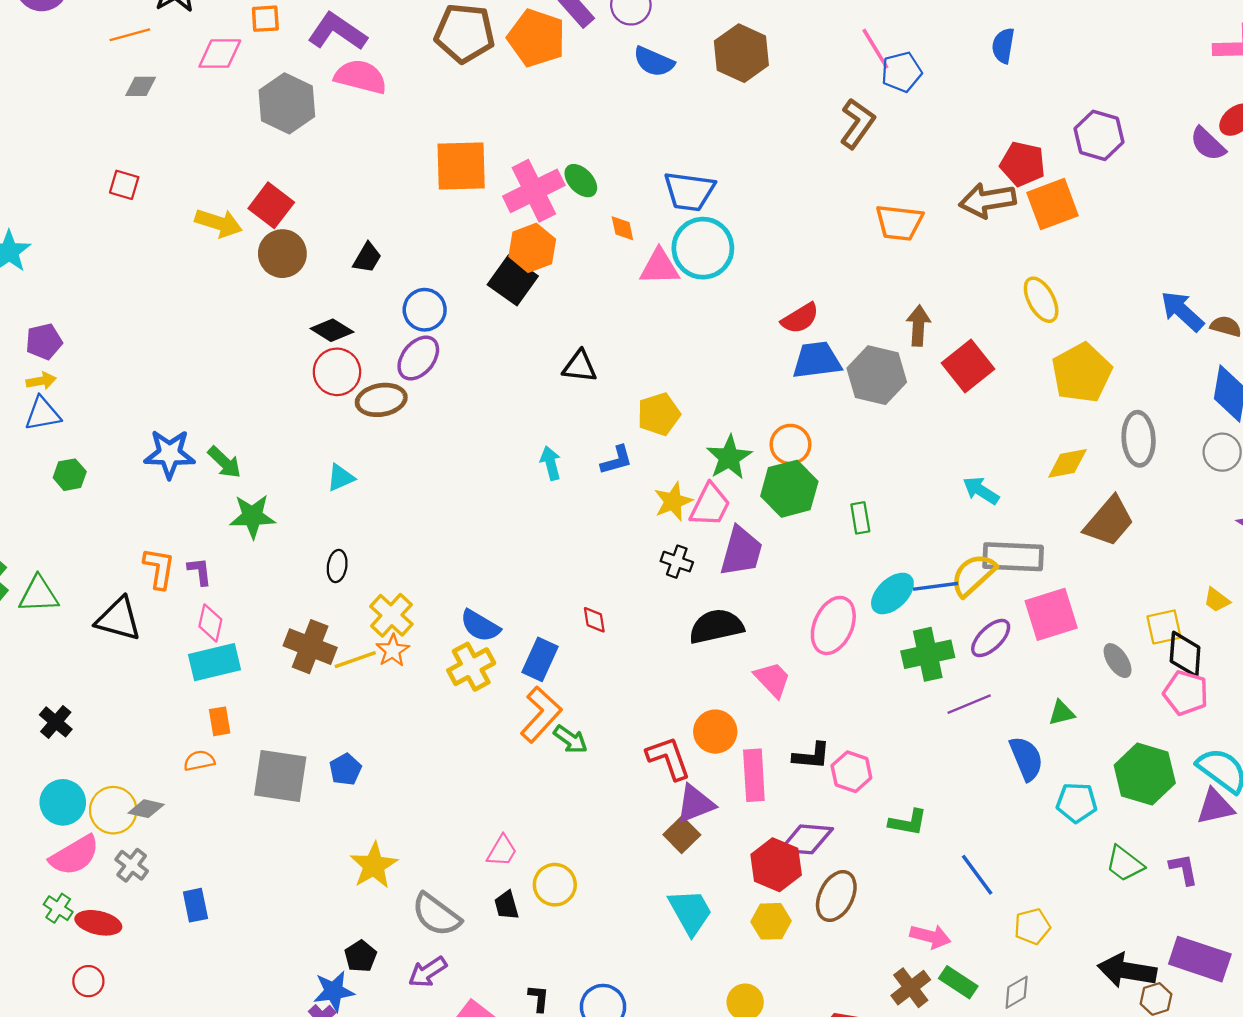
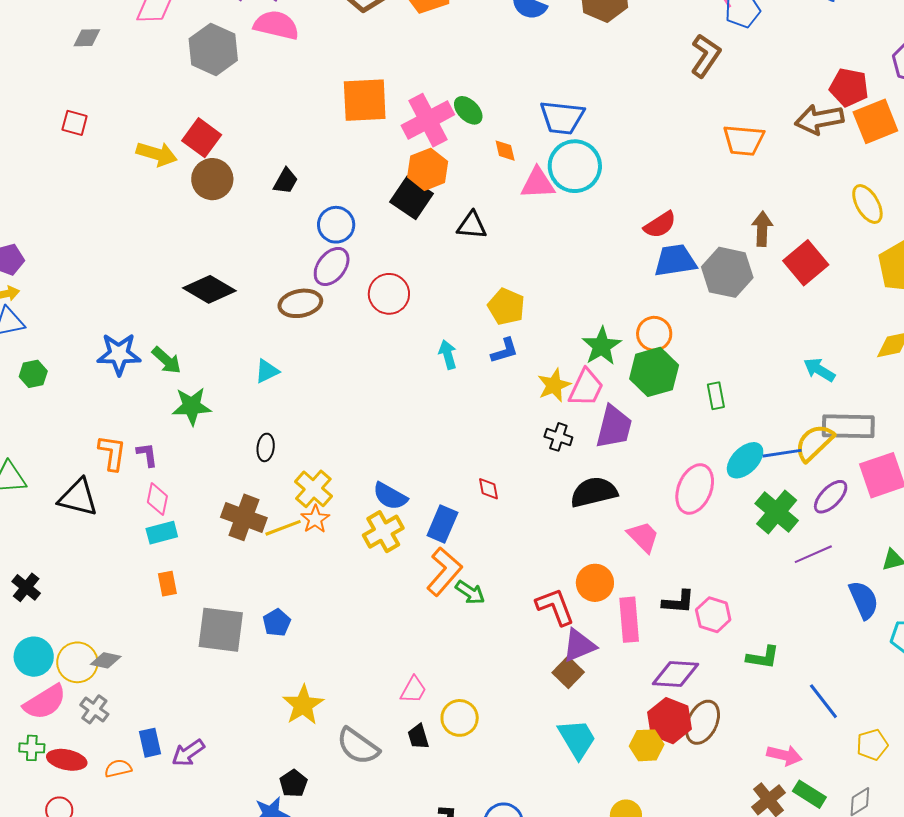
black diamond: (332, 330) -> (209, 289), moved, size x1.4
black triangle: (580, 366) -> (472, 225), moved
red circle: (337, 372) -> (389, 294), moved
yellow pentagon: (659, 414) -> (506, 307), moved, turned -30
green cross: (928, 654) -> (777, 512), turned -36
cyan rectangle: (215, 662) -> (162, 533), size x0.7
orange semicircle: (199, 761) -> (118, 768), moved
red hexagon: (776, 865) -> (669, 721), moved
green cross: (58, 908) -> (32, 748), turned -30
purple arrow: (428, 972) -> (188, 753), moved

